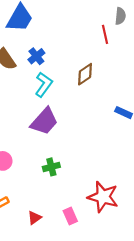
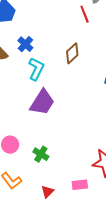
green cross: (51, 167) -> (41, 154), moved, turned -35
pink rectangle: (70, 216) -> (80, 185), turned -63

